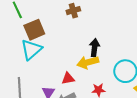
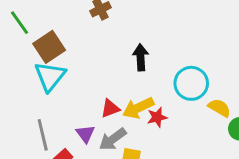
yellow arrow: (88, 62) -> (138, 108), moved

